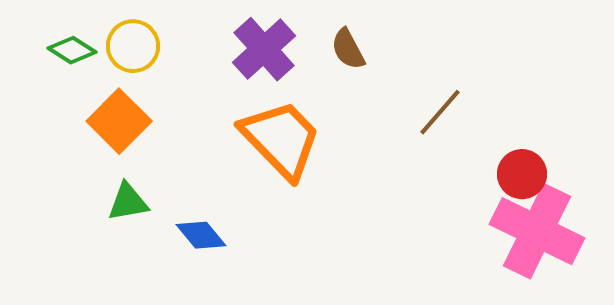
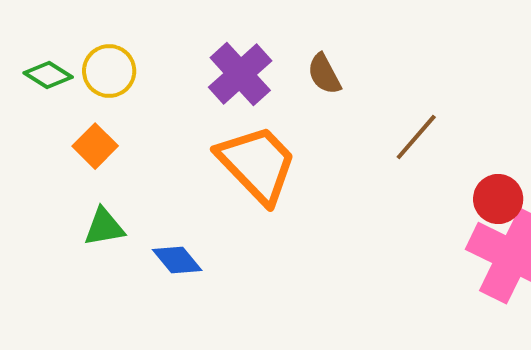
orange square: (119, 121) -> (95, 146), size x0.7

